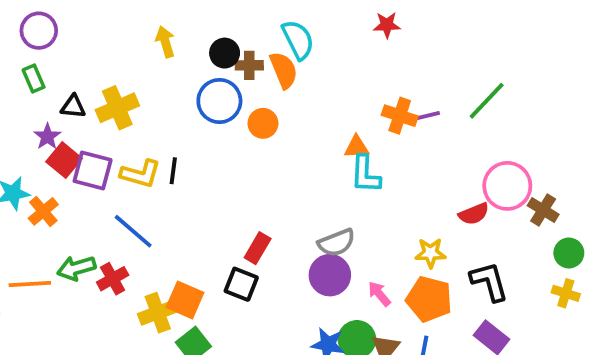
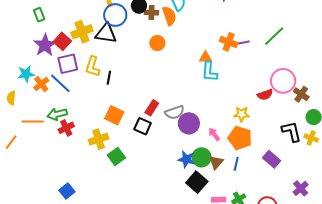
blue circle: (219, 101) -> (115, 15), moved
black triangle: (73, 107) -> (106, 33), moved, size x1.6
purple star: (47, 137) -> (45, 45), size x1.6
red square: (64, 160) -> (62, 41), moved
purple square: (93, 170) -> (68, 64), turned -30
black line: (173, 171) -> (109, 78), moved
yellow L-shape: (140, 174) -> (93, 67), turned 90
blue line: (133, 231) -> (60, 83), moved
gray semicircle: (337, 243) -> (175, 112), moved
red cross: (113, 279) -> (66, 128), moved
black L-shape: (489, 282) -> (292, 132), moved
orange square: (185, 300) -> (114, 115), moved

